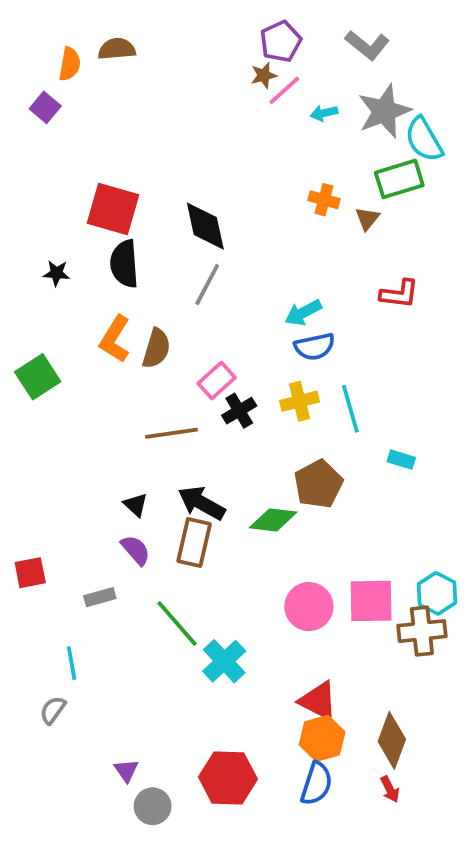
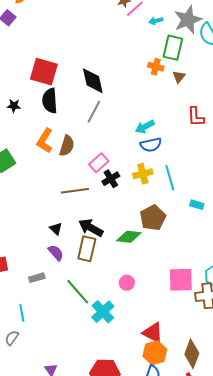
green rectangle: (399, 179) -> (173, 48), moved, turned -60
red L-shape: (399, 294) -> (196, 117), turned 80
pink circle: (309, 607) -> (127, 283), moved, size x0.6

